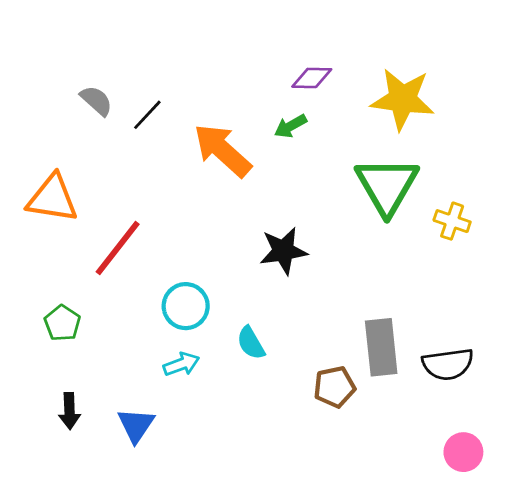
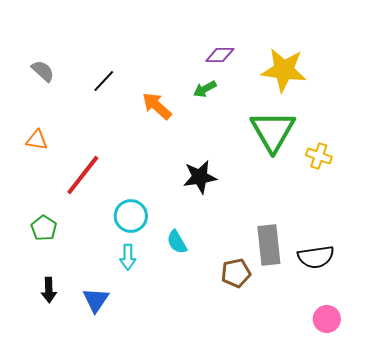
gray semicircle: (96, 101) -> (43, 71), moved
orange arrow: (222, 150) -> (157, 106), size x0.7
orange triangle: (52, 198) -> (37, 140), size x0.6
cyan arrow: (181, 364) -> (128, 257), turned 110

